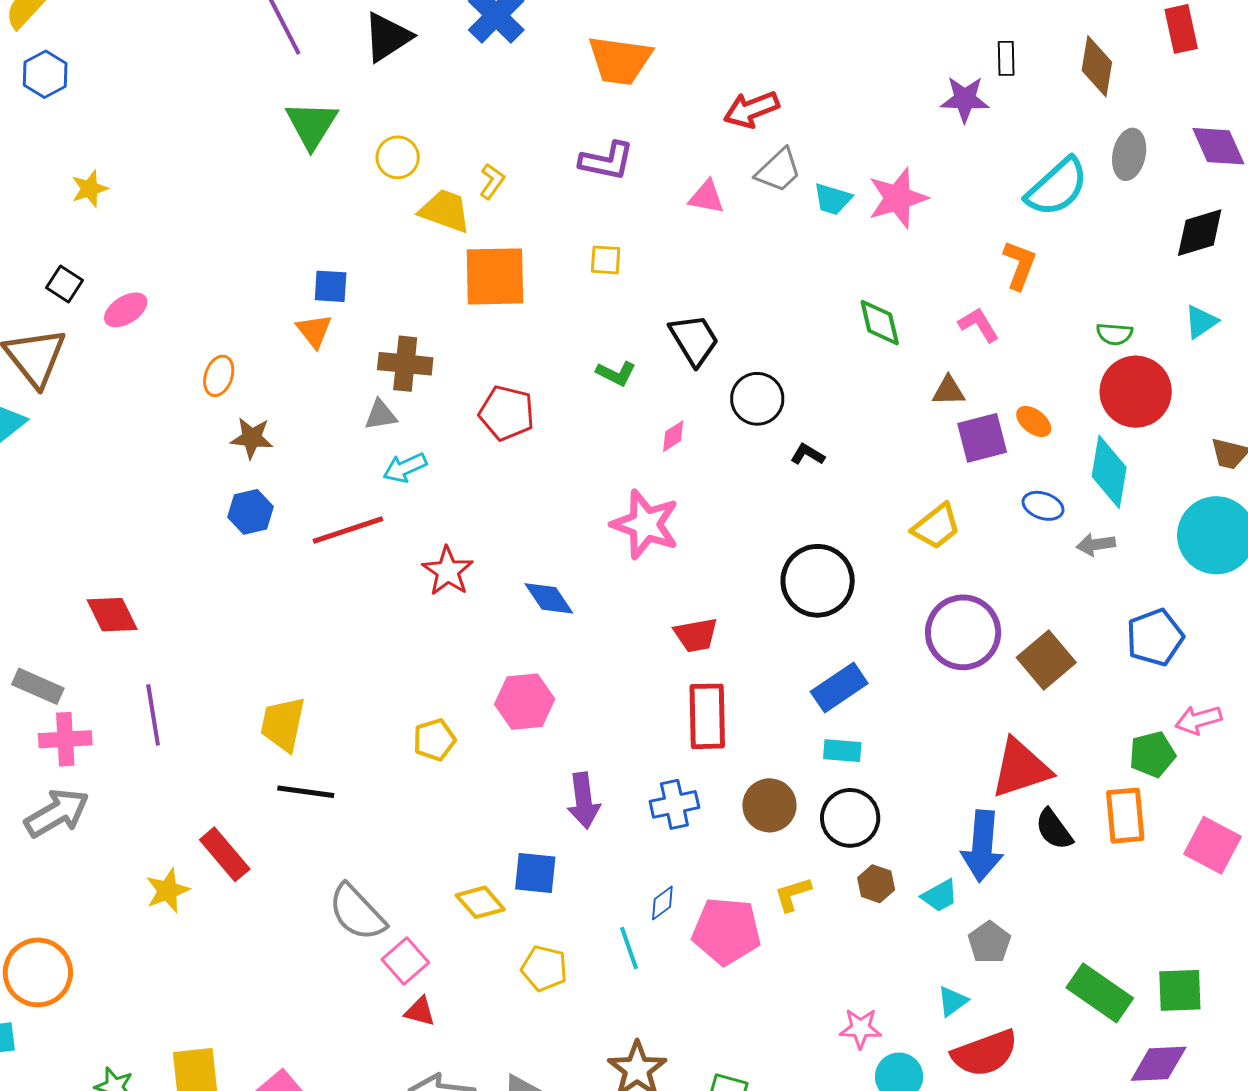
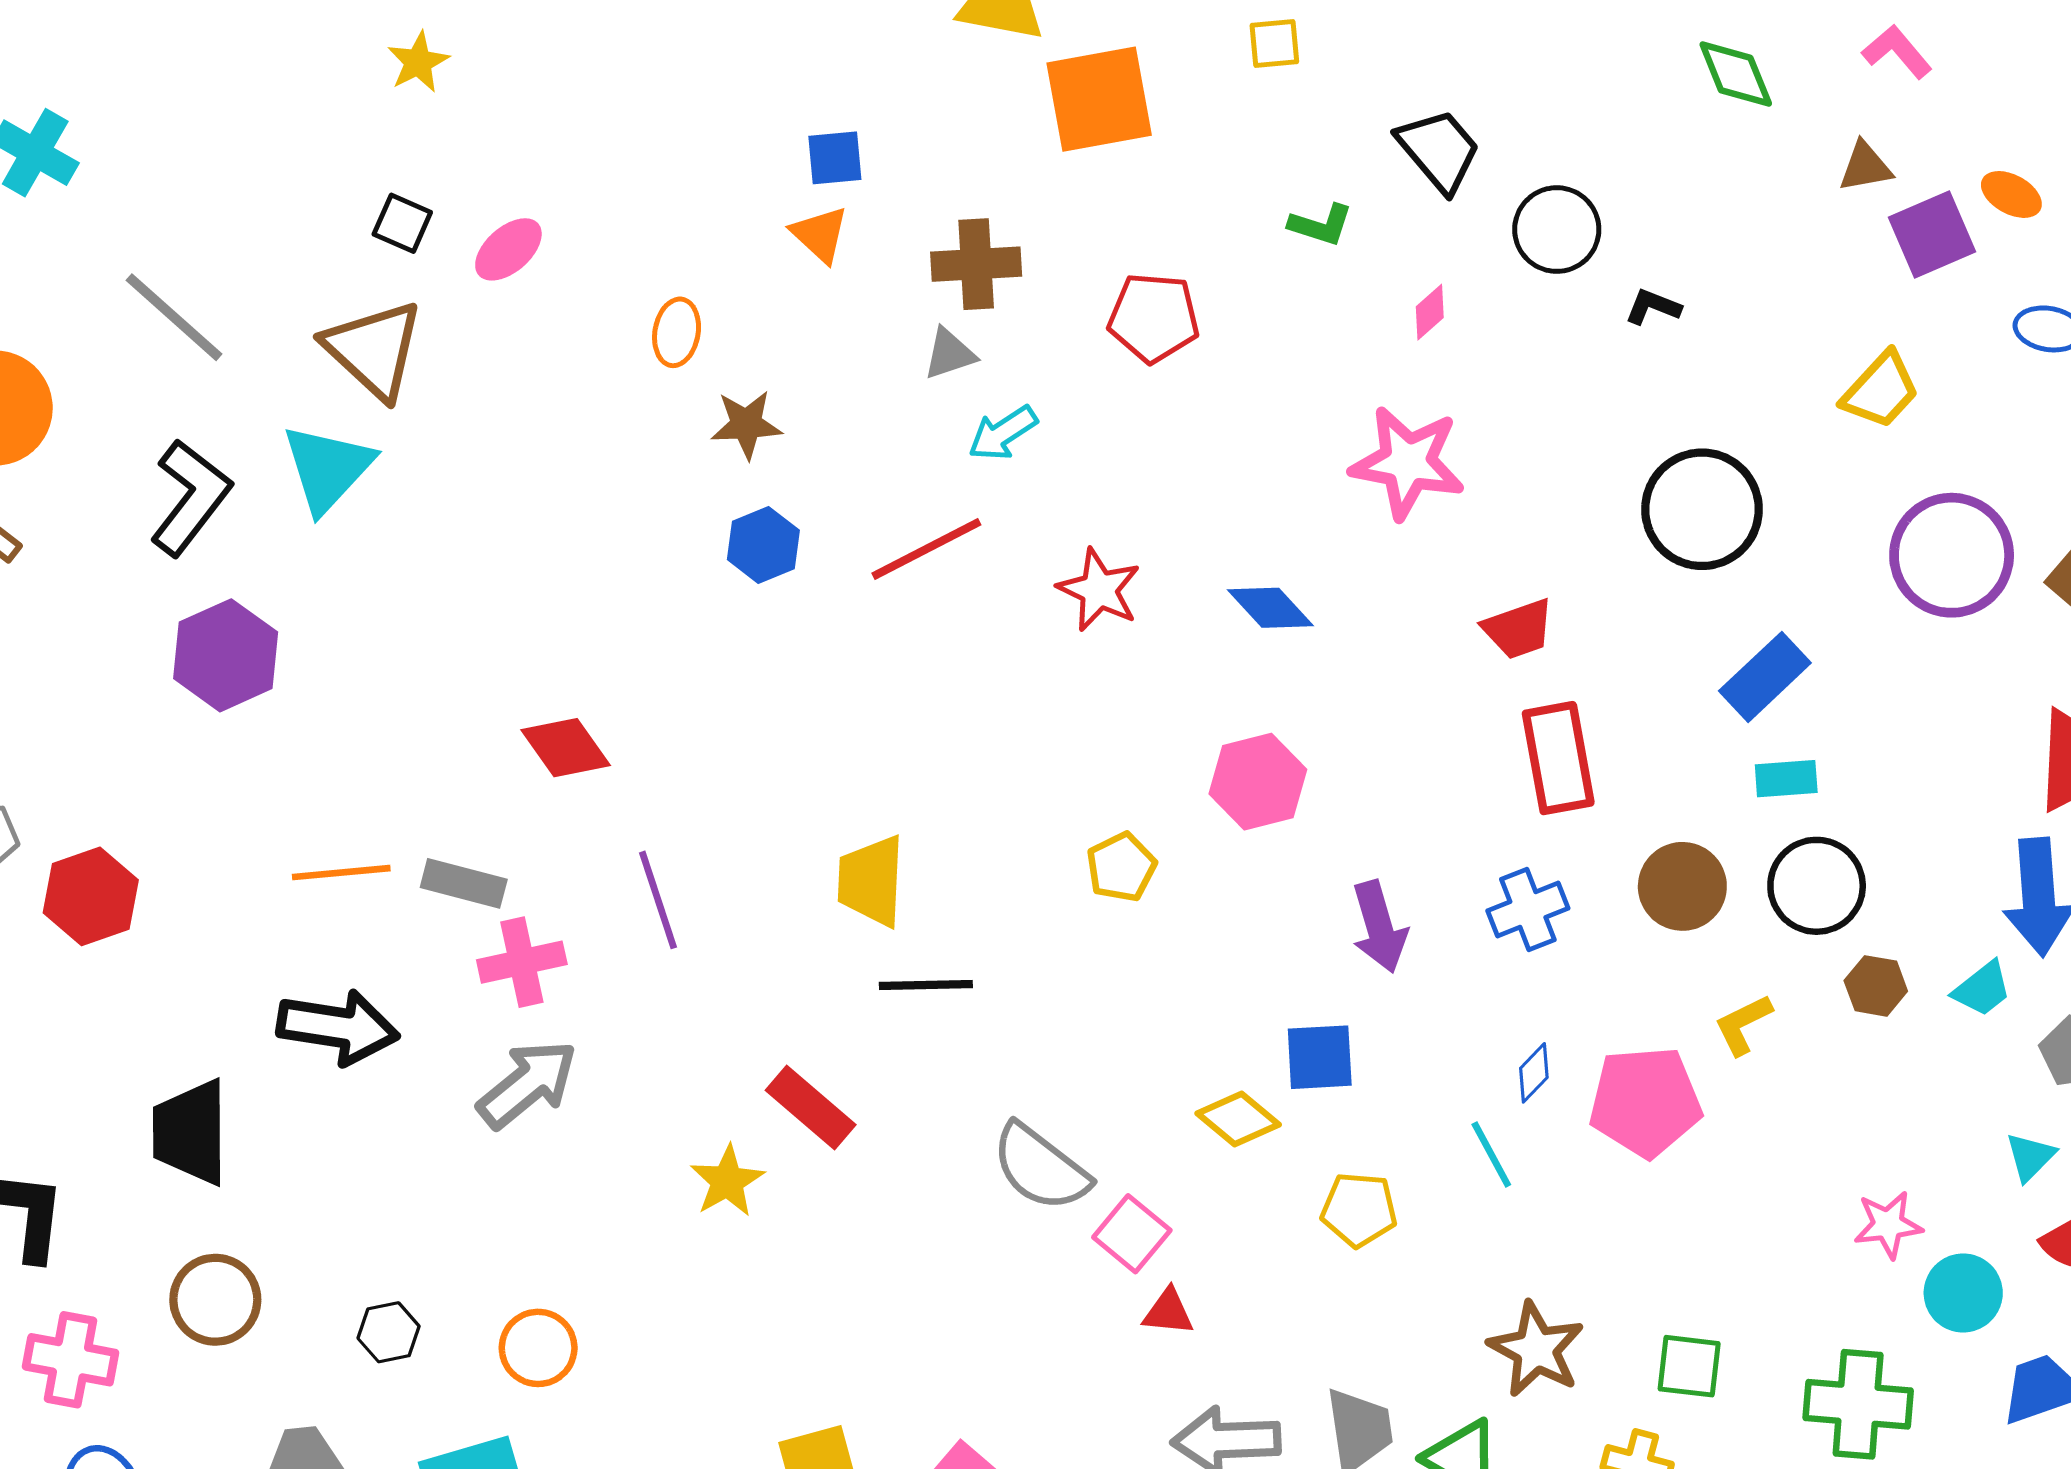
orange circle: (38, 972) -> (538, 1348), size x0.7

